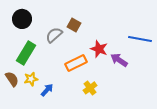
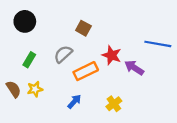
gray semicircle: (54, 35) -> (63, 54), moved
green rectangle: (26, 53) -> (29, 60), size x0.6
yellow cross: (90, 88) -> (114, 104), moved
blue arrow: (47, 90) -> (74, 101), moved

